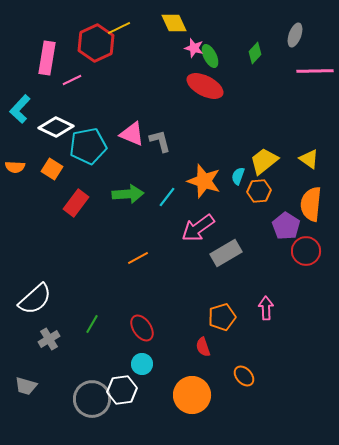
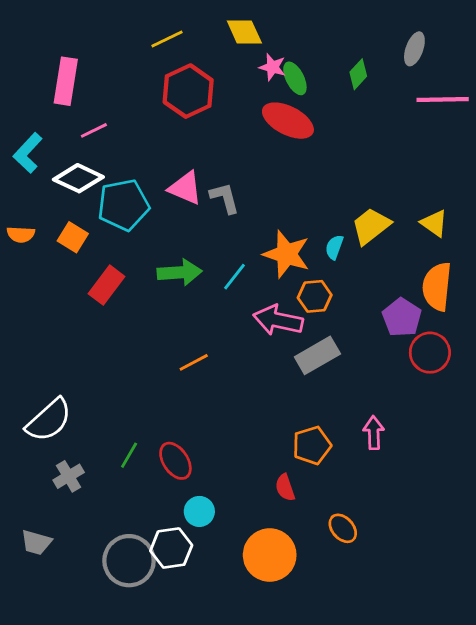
red hexagon: (96, 43) -> (188, 91), moved
pink line: (72, 80) -> (94, 130), moved
orange hexagon: (259, 191) -> (315, 296), moved
pink arrow: (198, 228) -> (278, 320), turned 48
red ellipse: (142, 328) -> (175, 461), moved

